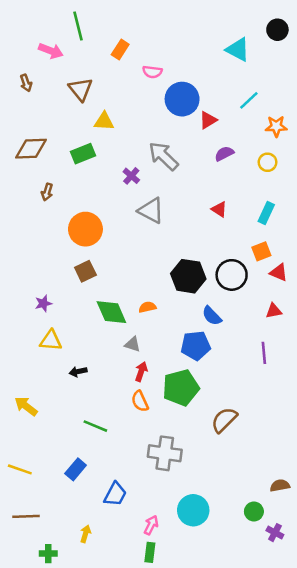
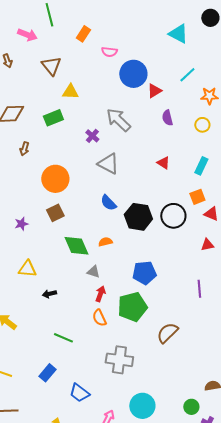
purple semicircle: (224, 154) -> (167, 118), turned -77
purple star: (43, 303) -> (21, 224), moved
blue semicircle: (212, 316) -> (108, 203), moved
purple line: (264, 353) -> (199, 289), moved
blue trapezoid: (115, 494) -> (79, 393), turned 100

